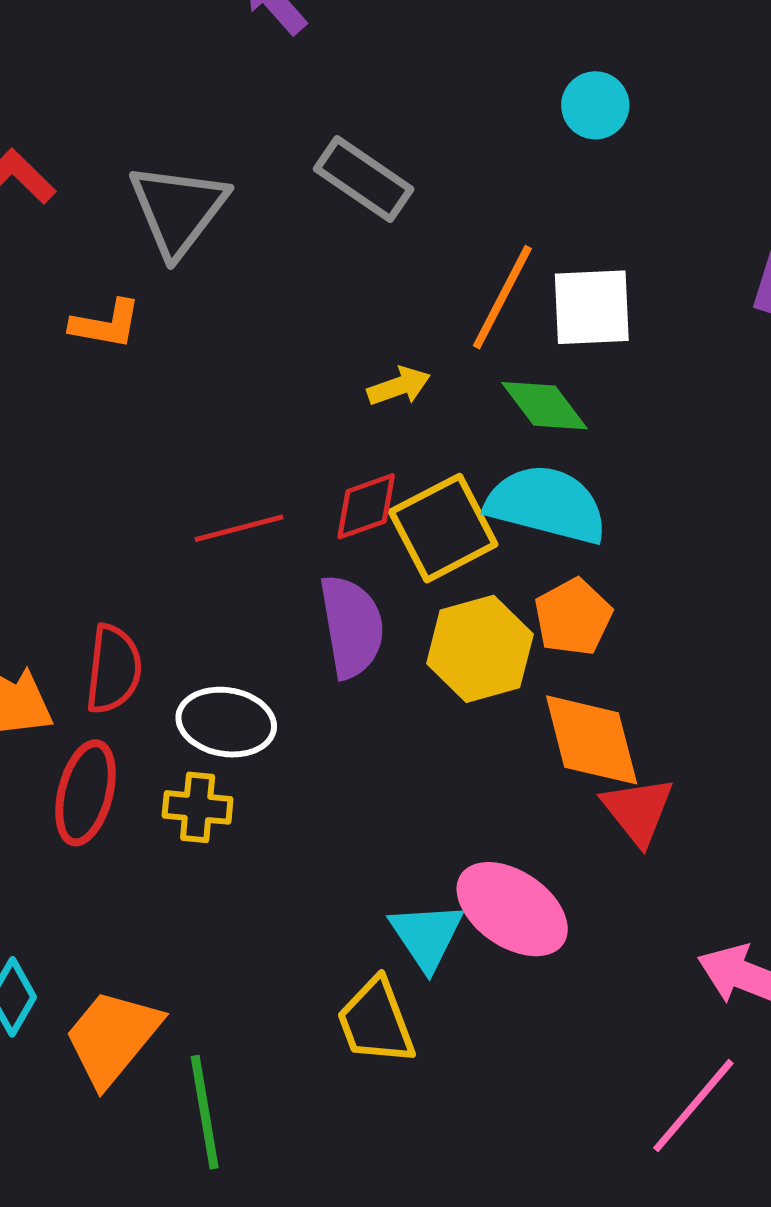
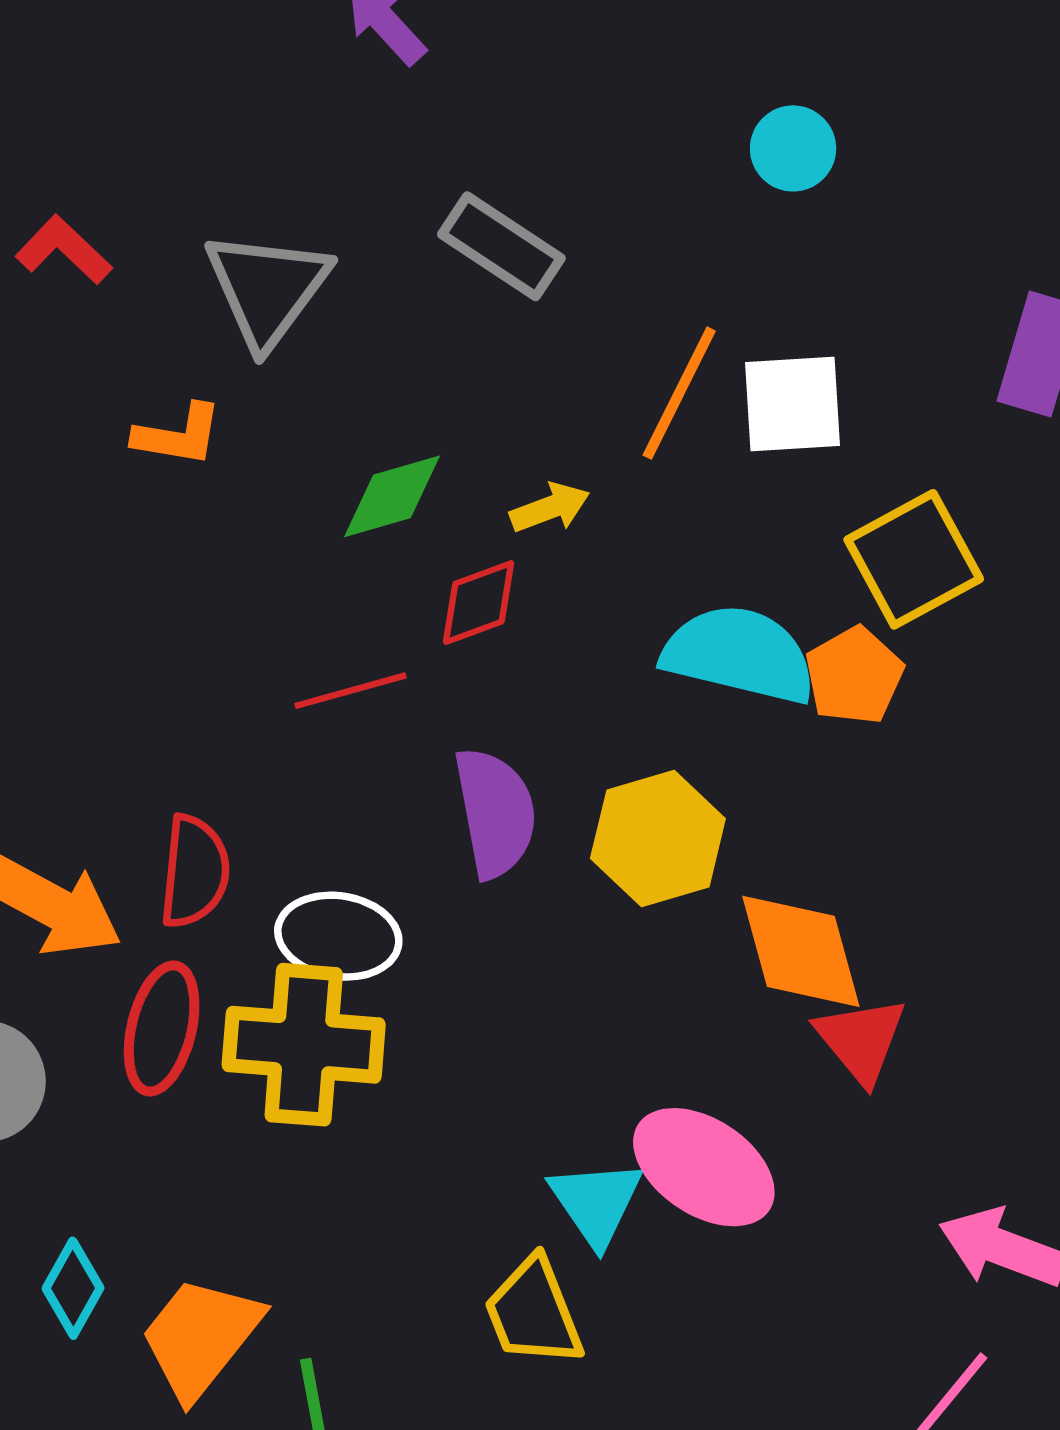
green diamond: (545, 406) -> (392, 496), moved, turned -68
red diamond: (366, 506) -> (478, 603), moved
yellow square: (443, 528) -> (914, 559), moved
orange pentagon: (573, 617) -> (854, 676), moved
yellow cross: (198, 807) -> (304, 1045), size x1.8

